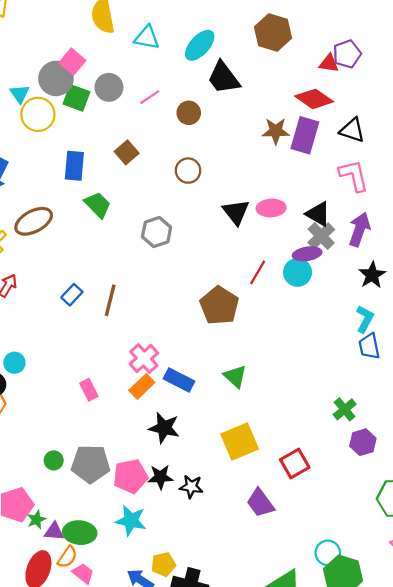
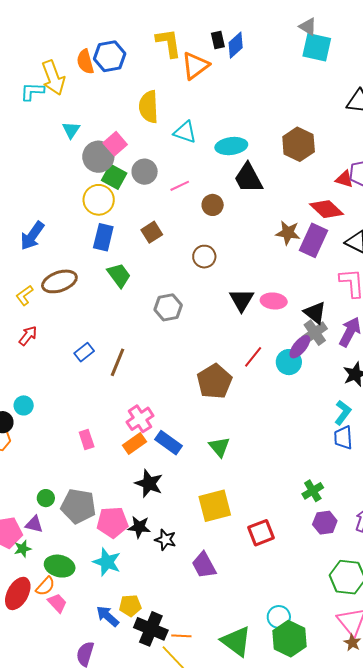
cyan ellipse: (200, 45) -> (231, 146), turned 32
cyan triangle: (20, 94) -> (71, 130), moved
yellow circle: (38, 114) -> (99, 200), moved
purple ellipse: (307, 254) -> (300, 347), turned -50
purple trapezoid: (260, 503) -> (204, 565), moved
purple triangle: (54, 531) -> (34, 524), moved

